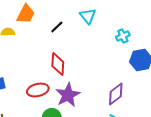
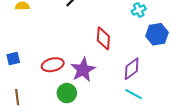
red diamond: (58, 64) -> (103, 38), moved

